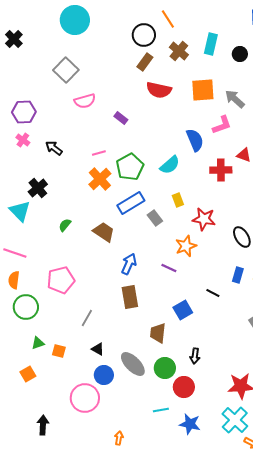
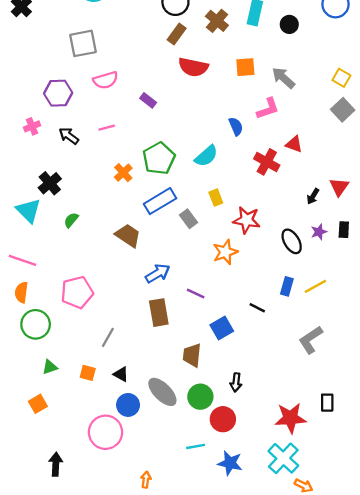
gray square: (66, 70) -> (83, 43), turned 35
orange square: (203, 90) -> (245, 67), size x0.7
purple hexagon: (24, 112) -> (58, 93), moved
pink cross: (23, 140) -> (32, 126), turned 32
blue semicircle: (195, 140) -> (236, 126), size x0.7
pink line: (99, 153) -> (107, 128), moved
red cross: (221, 170) -> (267, 162), turned 30
orange cross: (100, 179) -> (123, 173), size x0.7
green semicircle: (65, 225) -> (71, 220), moved
blue arrow: (129, 264) -> (158, 273), turned 35
purple line: (169, 268) -> (196, 294), moved
orange square: (59, 351) -> (88, 373), moved

